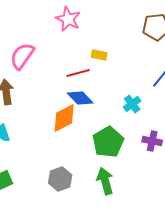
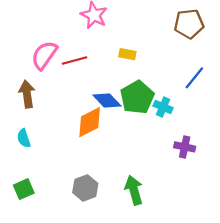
red line: (78, 73) -> (74, 61), moved
cyan cross: (132, 104) -> (163, 107), turned -30
green pentagon: (108, 142) -> (137, 97), moved

